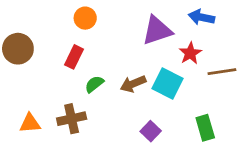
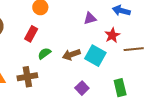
purple triangle: (157, 30) -> (90, 18), size x0.6

